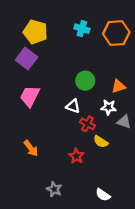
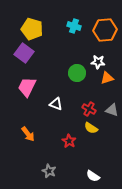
white triangle: (73, 106) -> (56, 104), moved
white star: (108, 107) -> (98, 62), moved
red cross: (87, 124) -> (89, 109), moved

